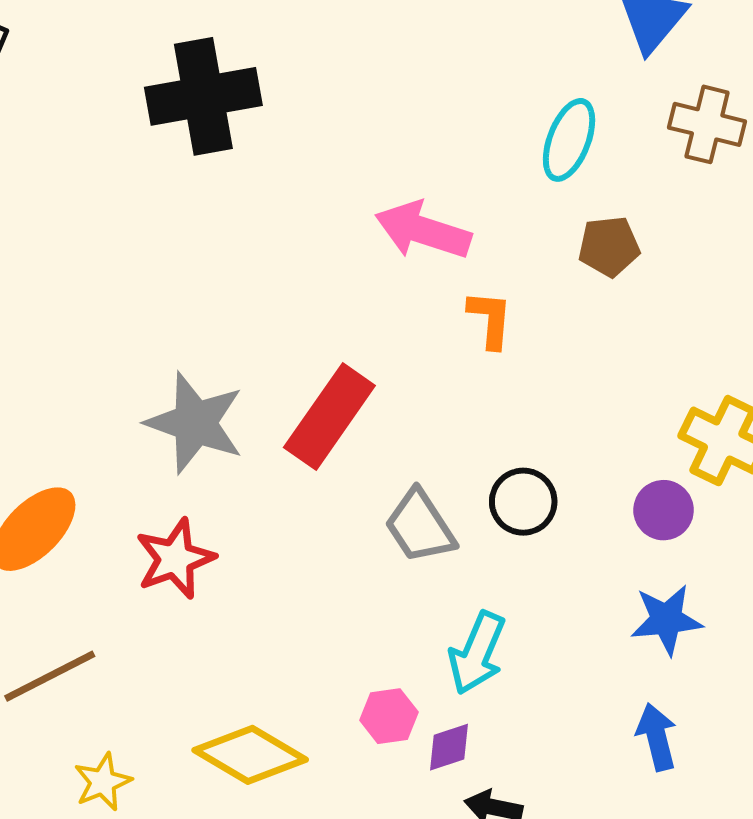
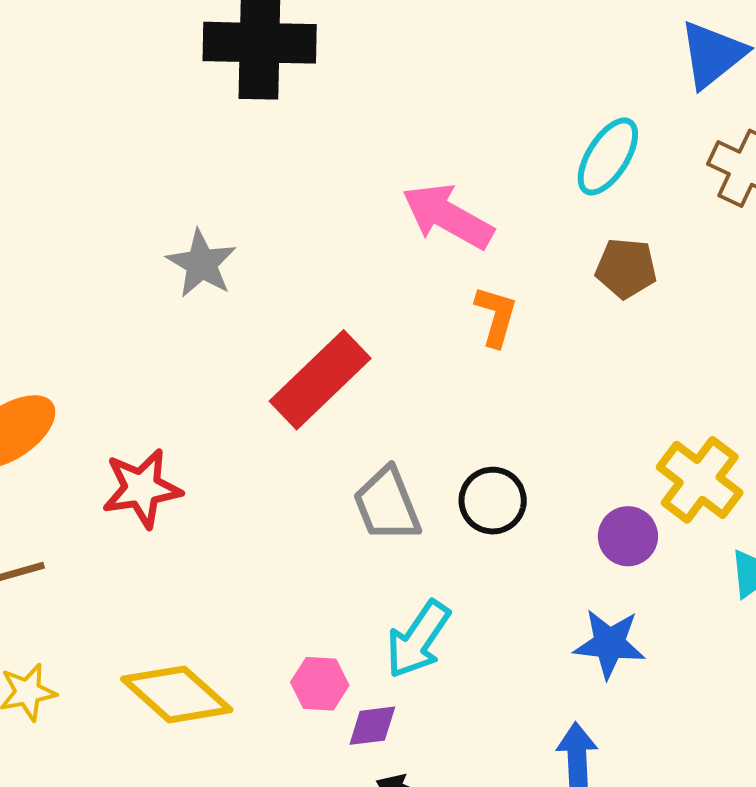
gray star: (195, 423) -> (201, 264), moved, size x0.7

